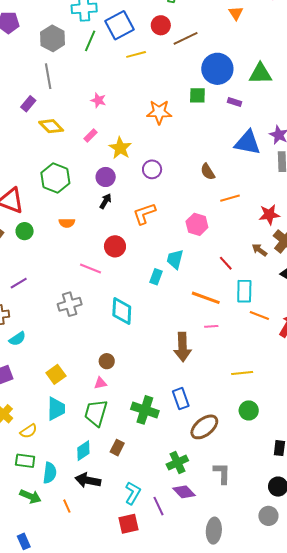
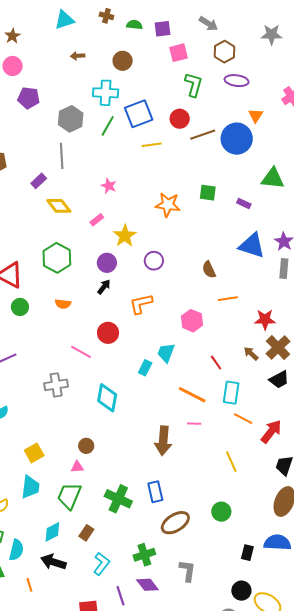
blue circle: (217, 69) -> (237, 139), moved
yellow line: (242, 373) -> (231, 462), moved, turned 65
cyan L-shape: (133, 493) -> (101, 564), moved

